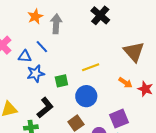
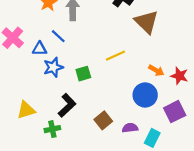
brown triangle: (134, 52) -> (147, 22), moved
blue circle: (86, 96) -> (145, 95), moved
purple square: (119, 119) -> (175, 112), moved

